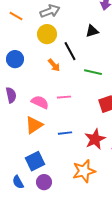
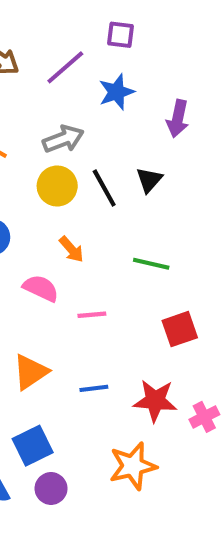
black triangle: (92, 31) -> (149, 180), turned -32
black line: (70, 51) -> (104, 188), moved
pink semicircle: (40, 102) -> (41, 288), moved
red star: (95, 139) -> (155, 401), turned 30

